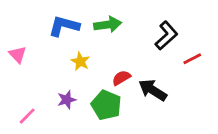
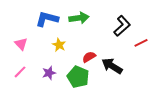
pink triangle: (18, 55) -> (21, 44), moved
pink line: (27, 116) -> (20, 72), moved

